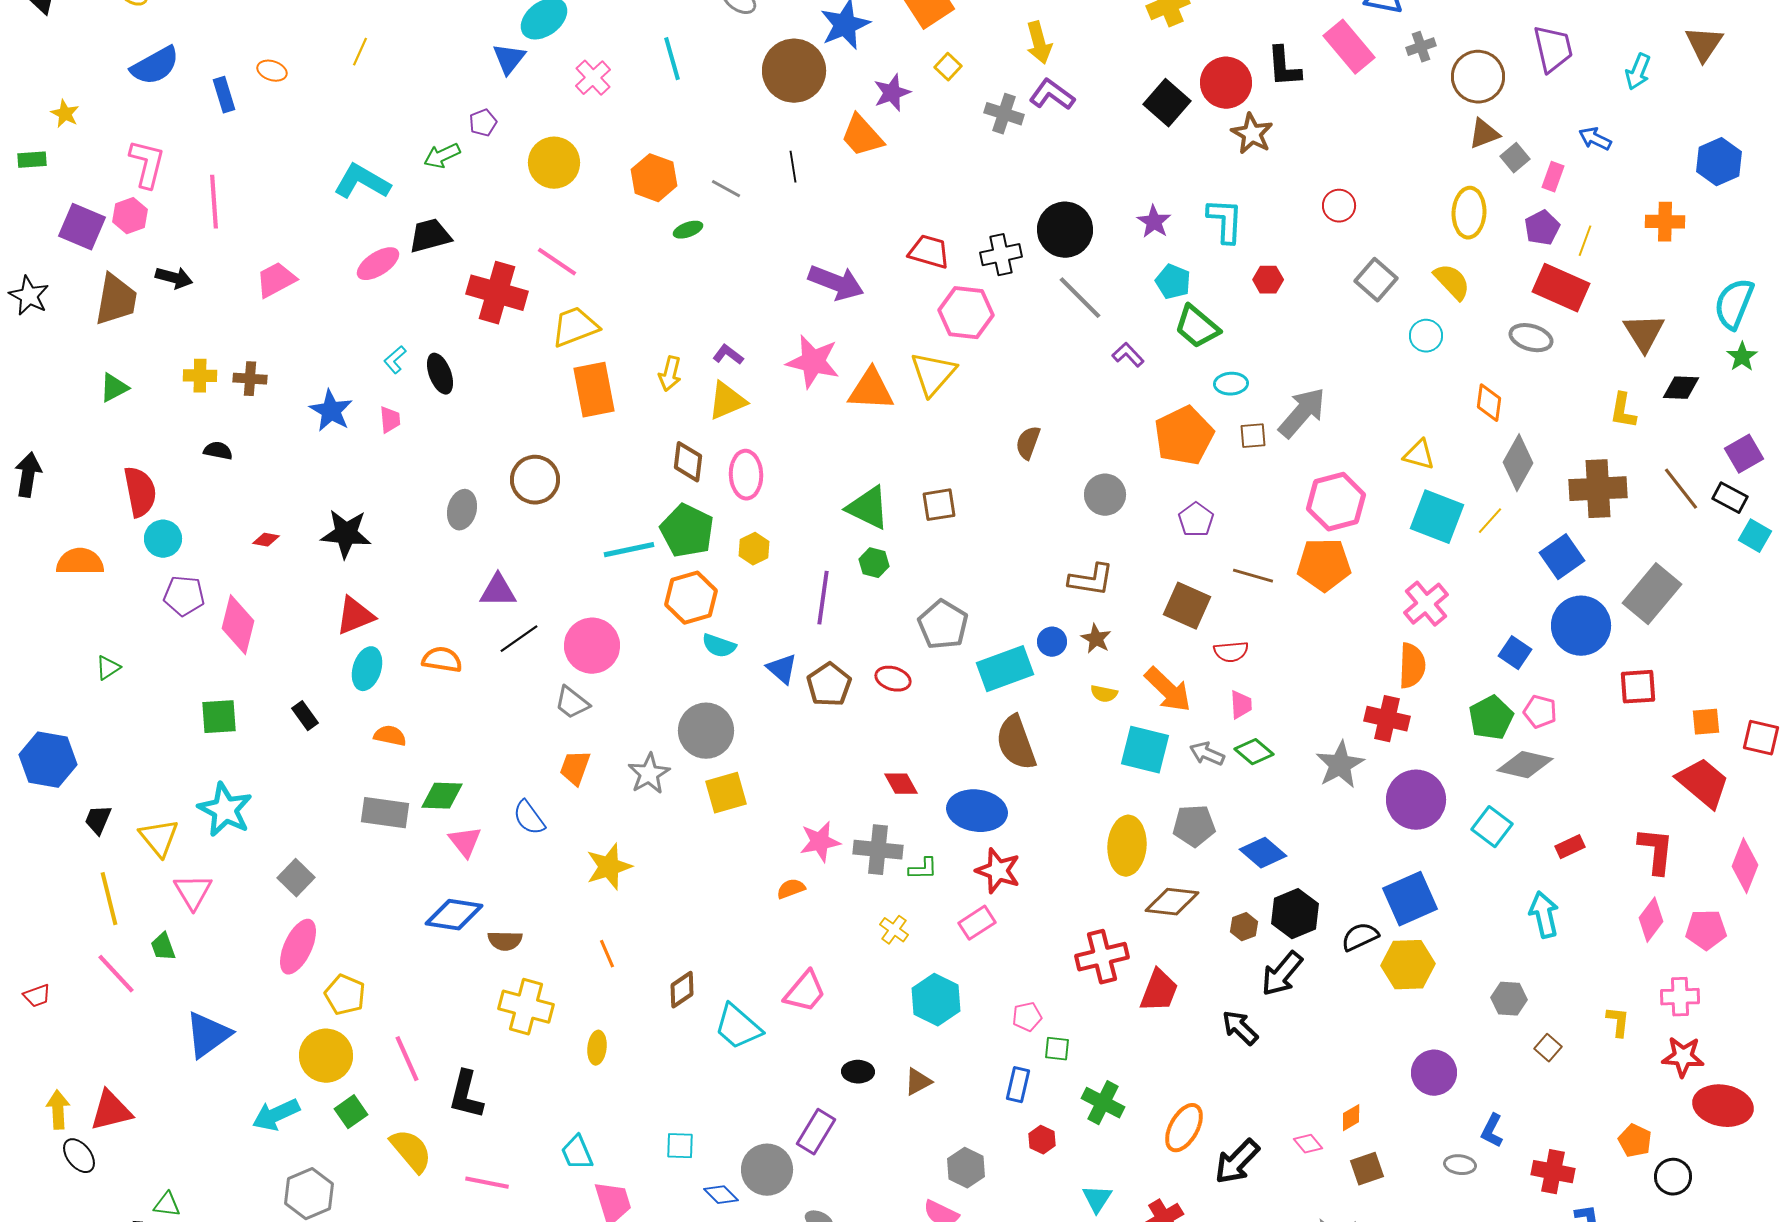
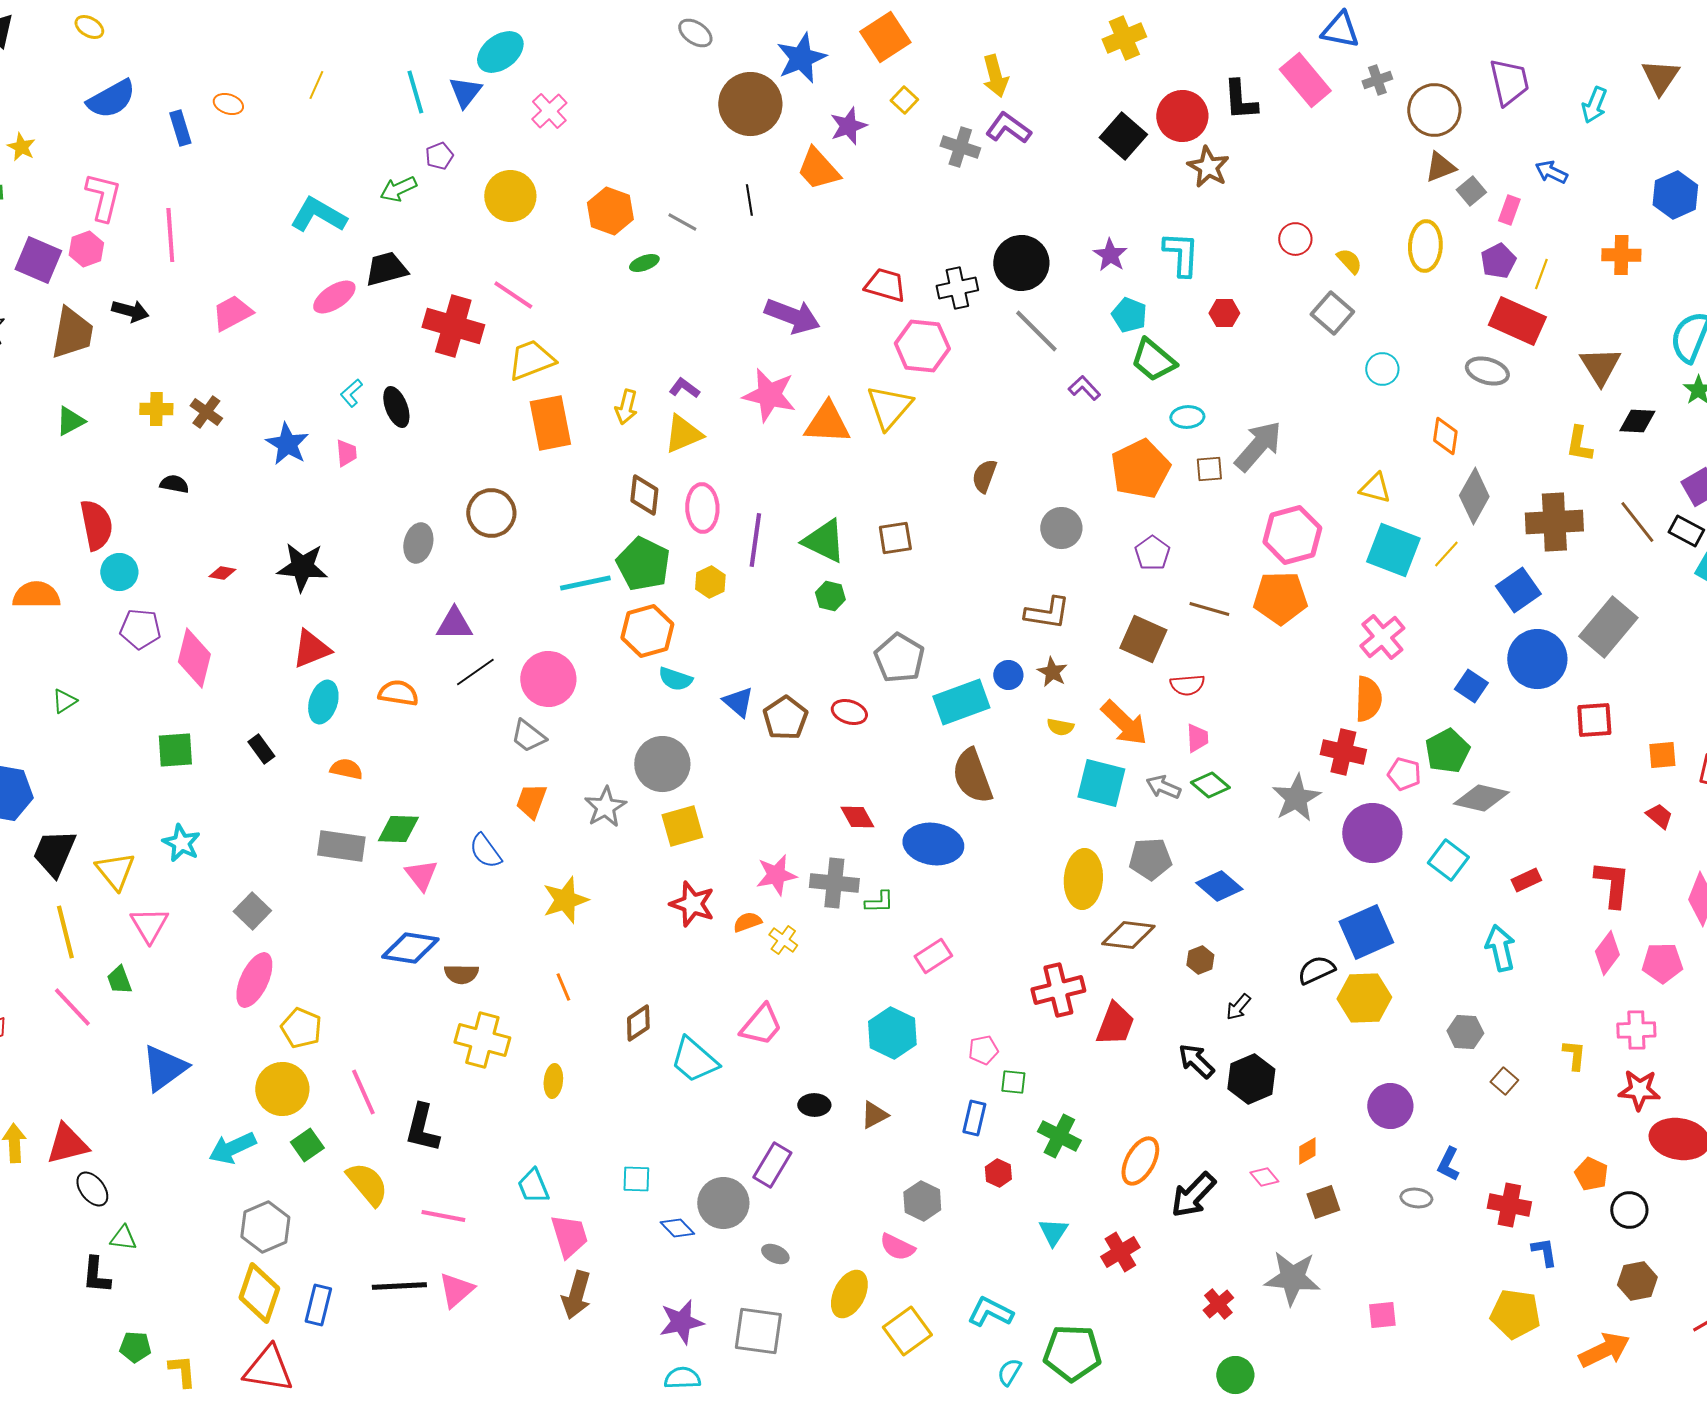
cyan line: (672, 59) -> (415, 92), moved
yellow semicircle: (1452, 282) -> (1349, 261), moved, size x0.7
brown cross: (250, 379) -> (206, 412), turned 32
purple line: (823, 598) -> (755, 540), moved
pink pentagon: (1540, 712) -> (1404, 774), moved
red trapezoid: (1703, 783) -> (1659, 816), size x0.5
cyan star: (225, 810) -> (181, 843), size x0.7
black trapezoid: (98, 820) -> (54, 853), size x1.6
red star: (998, 871) -> (692, 904), moved
black hexagon: (1295, 914) -> (1251, 1079), moved
yellow cross: (894, 930) -> (783, 940), moved
black arrow: (1282, 974) -> (1238, 1007), size x0.6
black ellipse: (79, 1156) -> (92, 1189), moved

